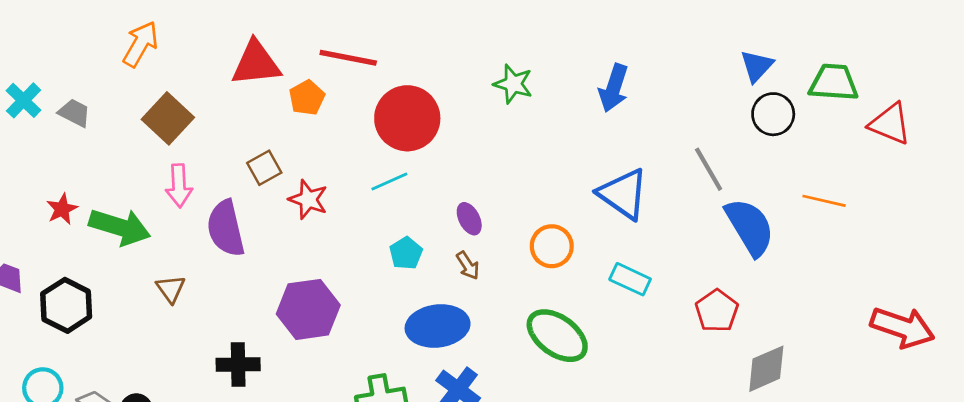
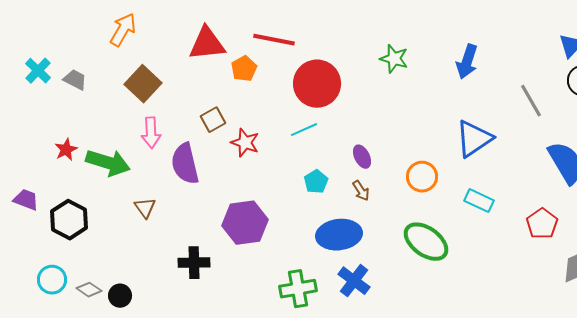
gray line: (709, 169) -> (531, 101), moved
blue triangle: (623, 194) -> (474, 139), turned 51

